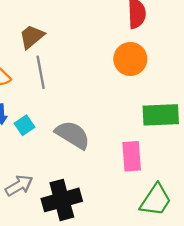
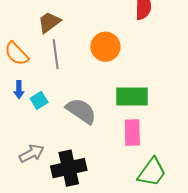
orange circle: (130, 59) -> (105, 47), moved
green rectangle: (161, 115) -> (132, 96), moved

